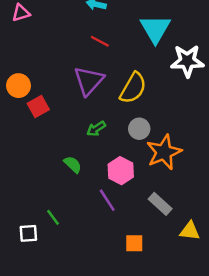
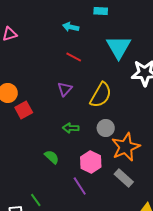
purple triangle: (89, 81) -> (65, 89), size x0.6
green arrow: (96, 129) -> (71, 128), turned 35
gray rectangle: (160, 204) -> (124, 178), moved

